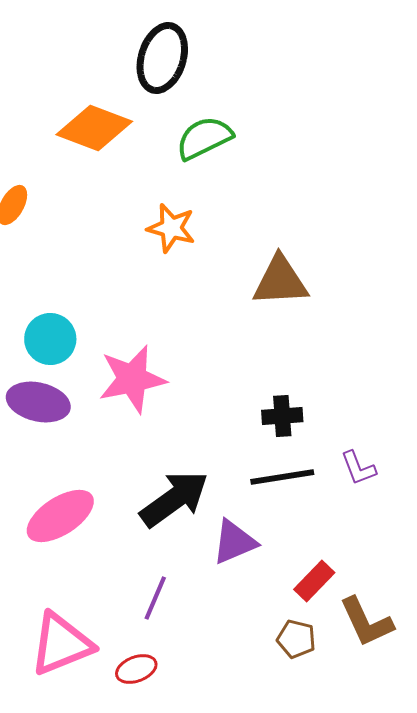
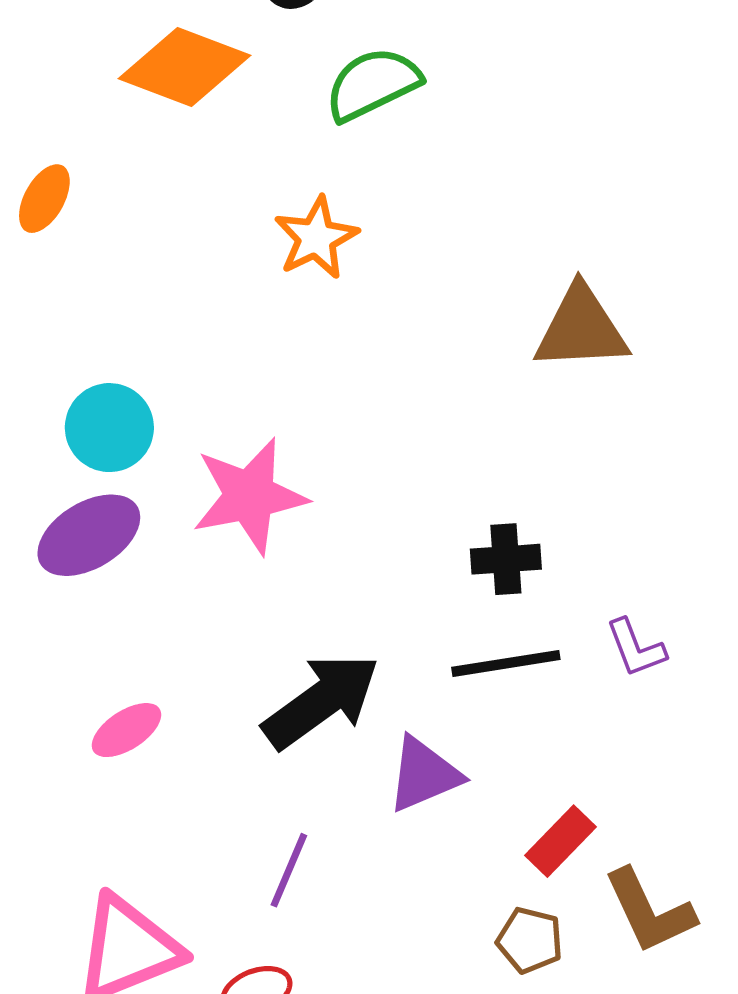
orange star: (171, 228) -> (316, 238), turned 30
brown triangle: (280, 281) -> (581, 328), moved
purple ellipse: (38, 402) -> (89, 535), turned -44
pink ellipse: (60, 516) -> (126, 730), size x0.6

